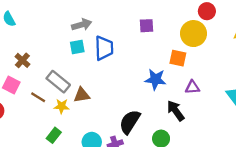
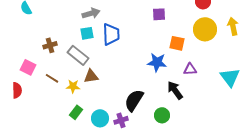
purple square: (147, 26) -> (159, 14), moved
yellow circle: (193, 34) -> (205, 29), moved
brown cross: (22, 60) -> (50, 45), moved, turned 32
gray rectangle: (58, 82) -> (78, 55), moved
green rectangle: (54, 135) -> (76, 112), moved

